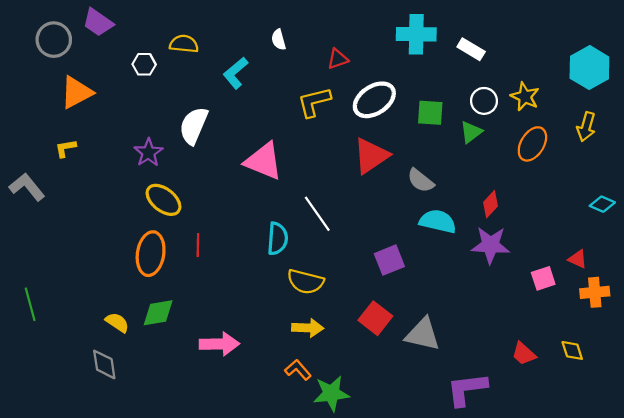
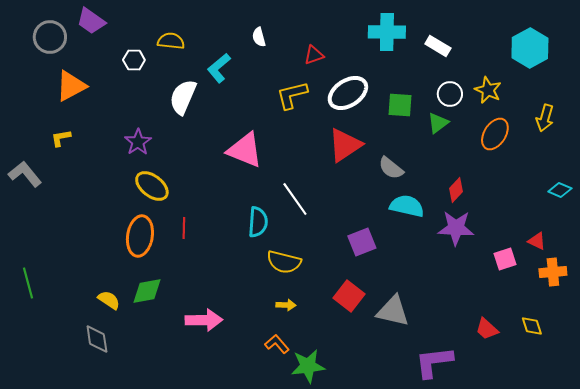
cyan hexagon: (589, 68) -> (530, 48), moved
white semicircle: (194, 126) -> (183, 97), moved
yellow arrow: (308, 328) -> (286, 305), size x0.7

